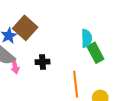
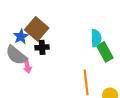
black cross: (43, 62) -> (42, 47), moved

